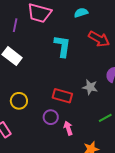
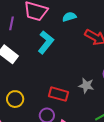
cyan semicircle: (81, 13) -> (69, 17), moved
cyan L-shape: (62, 46) -> (46, 42), moved, turned 30

